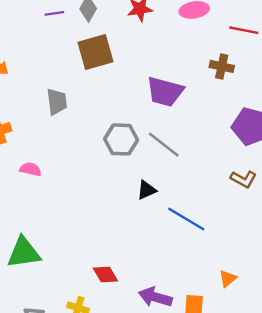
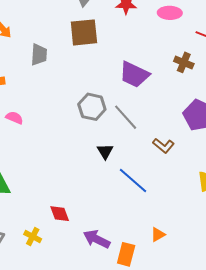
gray trapezoid: (57, 102) -> (39, 55), moved
brown L-shape: (243, 179) -> (163, 146), moved
black triangle: (147, 190) -> (105, 151), turned -48

